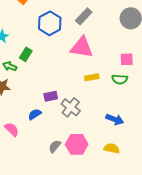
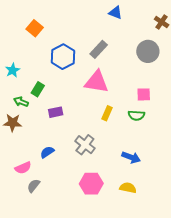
yellow rectangle: (92, 77) -> (107, 113), turned -56
purple rectangle: (51, 96) -> (56, 112), moved
pink semicircle: (12, 129) -> (23, 168), turned 112
gray semicircle: (55, 146) -> (34, 186), moved

